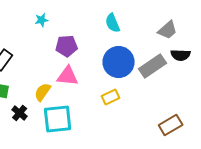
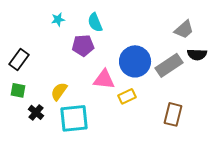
cyan semicircle: (113, 23) -> (95, 22), moved
pink triangle: (68, 76) -> (104, 79), moved
brown rectangle: (171, 125) -> (173, 114), moved, turned -45

